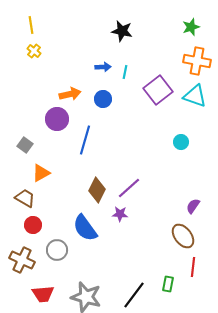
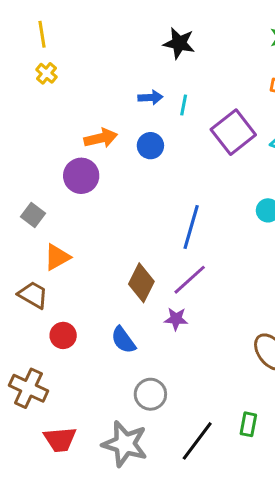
blue line: (85, 140) -> (191, 227), moved
red circle: (33, 225) -> (63, 335), moved
blue semicircle: (85, 228) -> (123, 340), size x0.7
gray circle: (57, 250) -> (150, 394), moved

